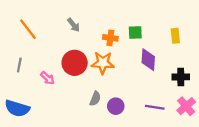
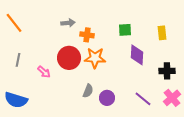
gray arrow: (74, 25) -> (68, 23), turned -56
orange line: (28, 29) -> (14, 23), moved
orange cross: (110, 38) -> (87, 35), moved
purple line: (155, 107) -> (143, 99), turned 30

